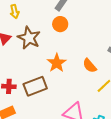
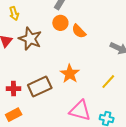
orange star: (57, 63) -> (70, 74), moved
orange semicircle: (90, 66) -> (79, 31), moved

